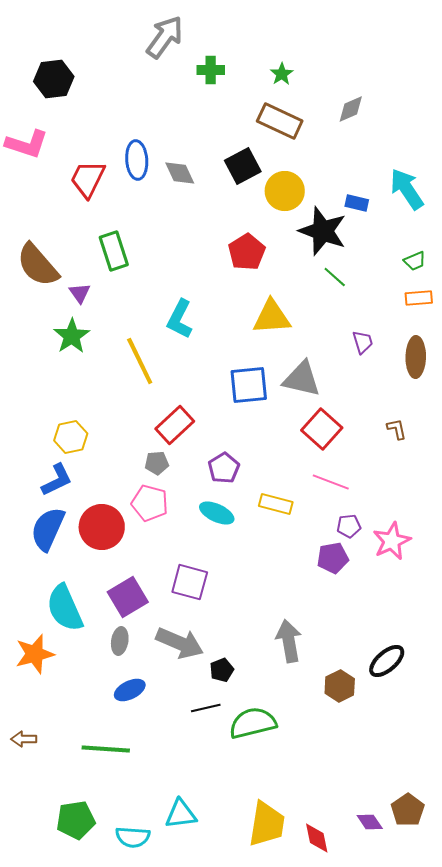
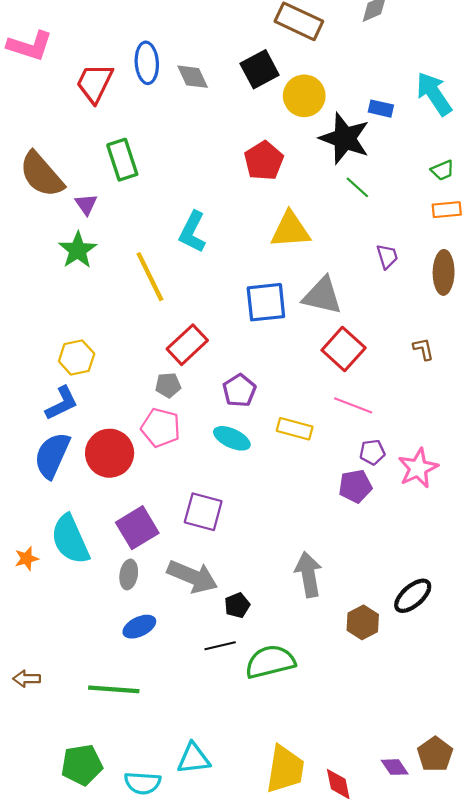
orange star: (35, 654) -> (27, 559), moved, size x0.6

